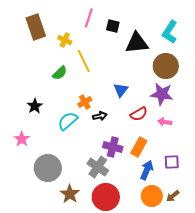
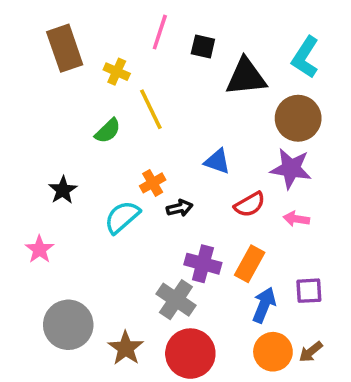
blue triangle: (121, 90) -> (217, 161), turned -49
gray circle: (48, 168) -> (68, 325), moved

